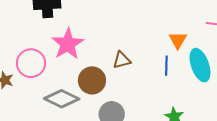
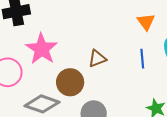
orange triangle: (178, 40) -> (146, 22), moved

